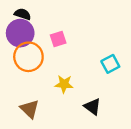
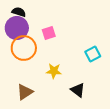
brown triangle: (30, 109) -> (25, 92), turned 42

